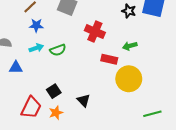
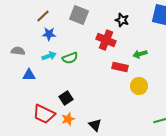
black star: (129, 11) -> (122, 20), moved
yellow circle: (129, 79) -> (139, 86), size x0.7
black triangle: (84, 100) -> (95, 125), moved
red trapezoid: (31, 108) -> (44, 114), turned 90

